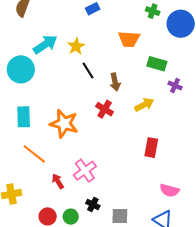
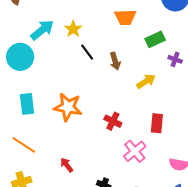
green rectangle: (157, 64) -> (155, 39), turned -36
red cross: (105, 109) -> (113, 121), moved
orange line: (34, 154) -> (24, 145), moved
pink cross: (85, 171) -> (135, 151), moved

